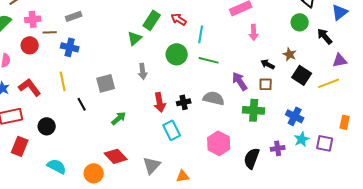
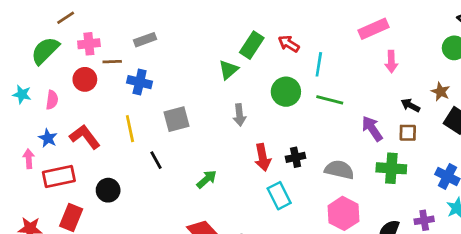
gray square: (106, 83) -> (176, 119), moved
gray semicircle: (214, 98) -> (339, 170), moved

